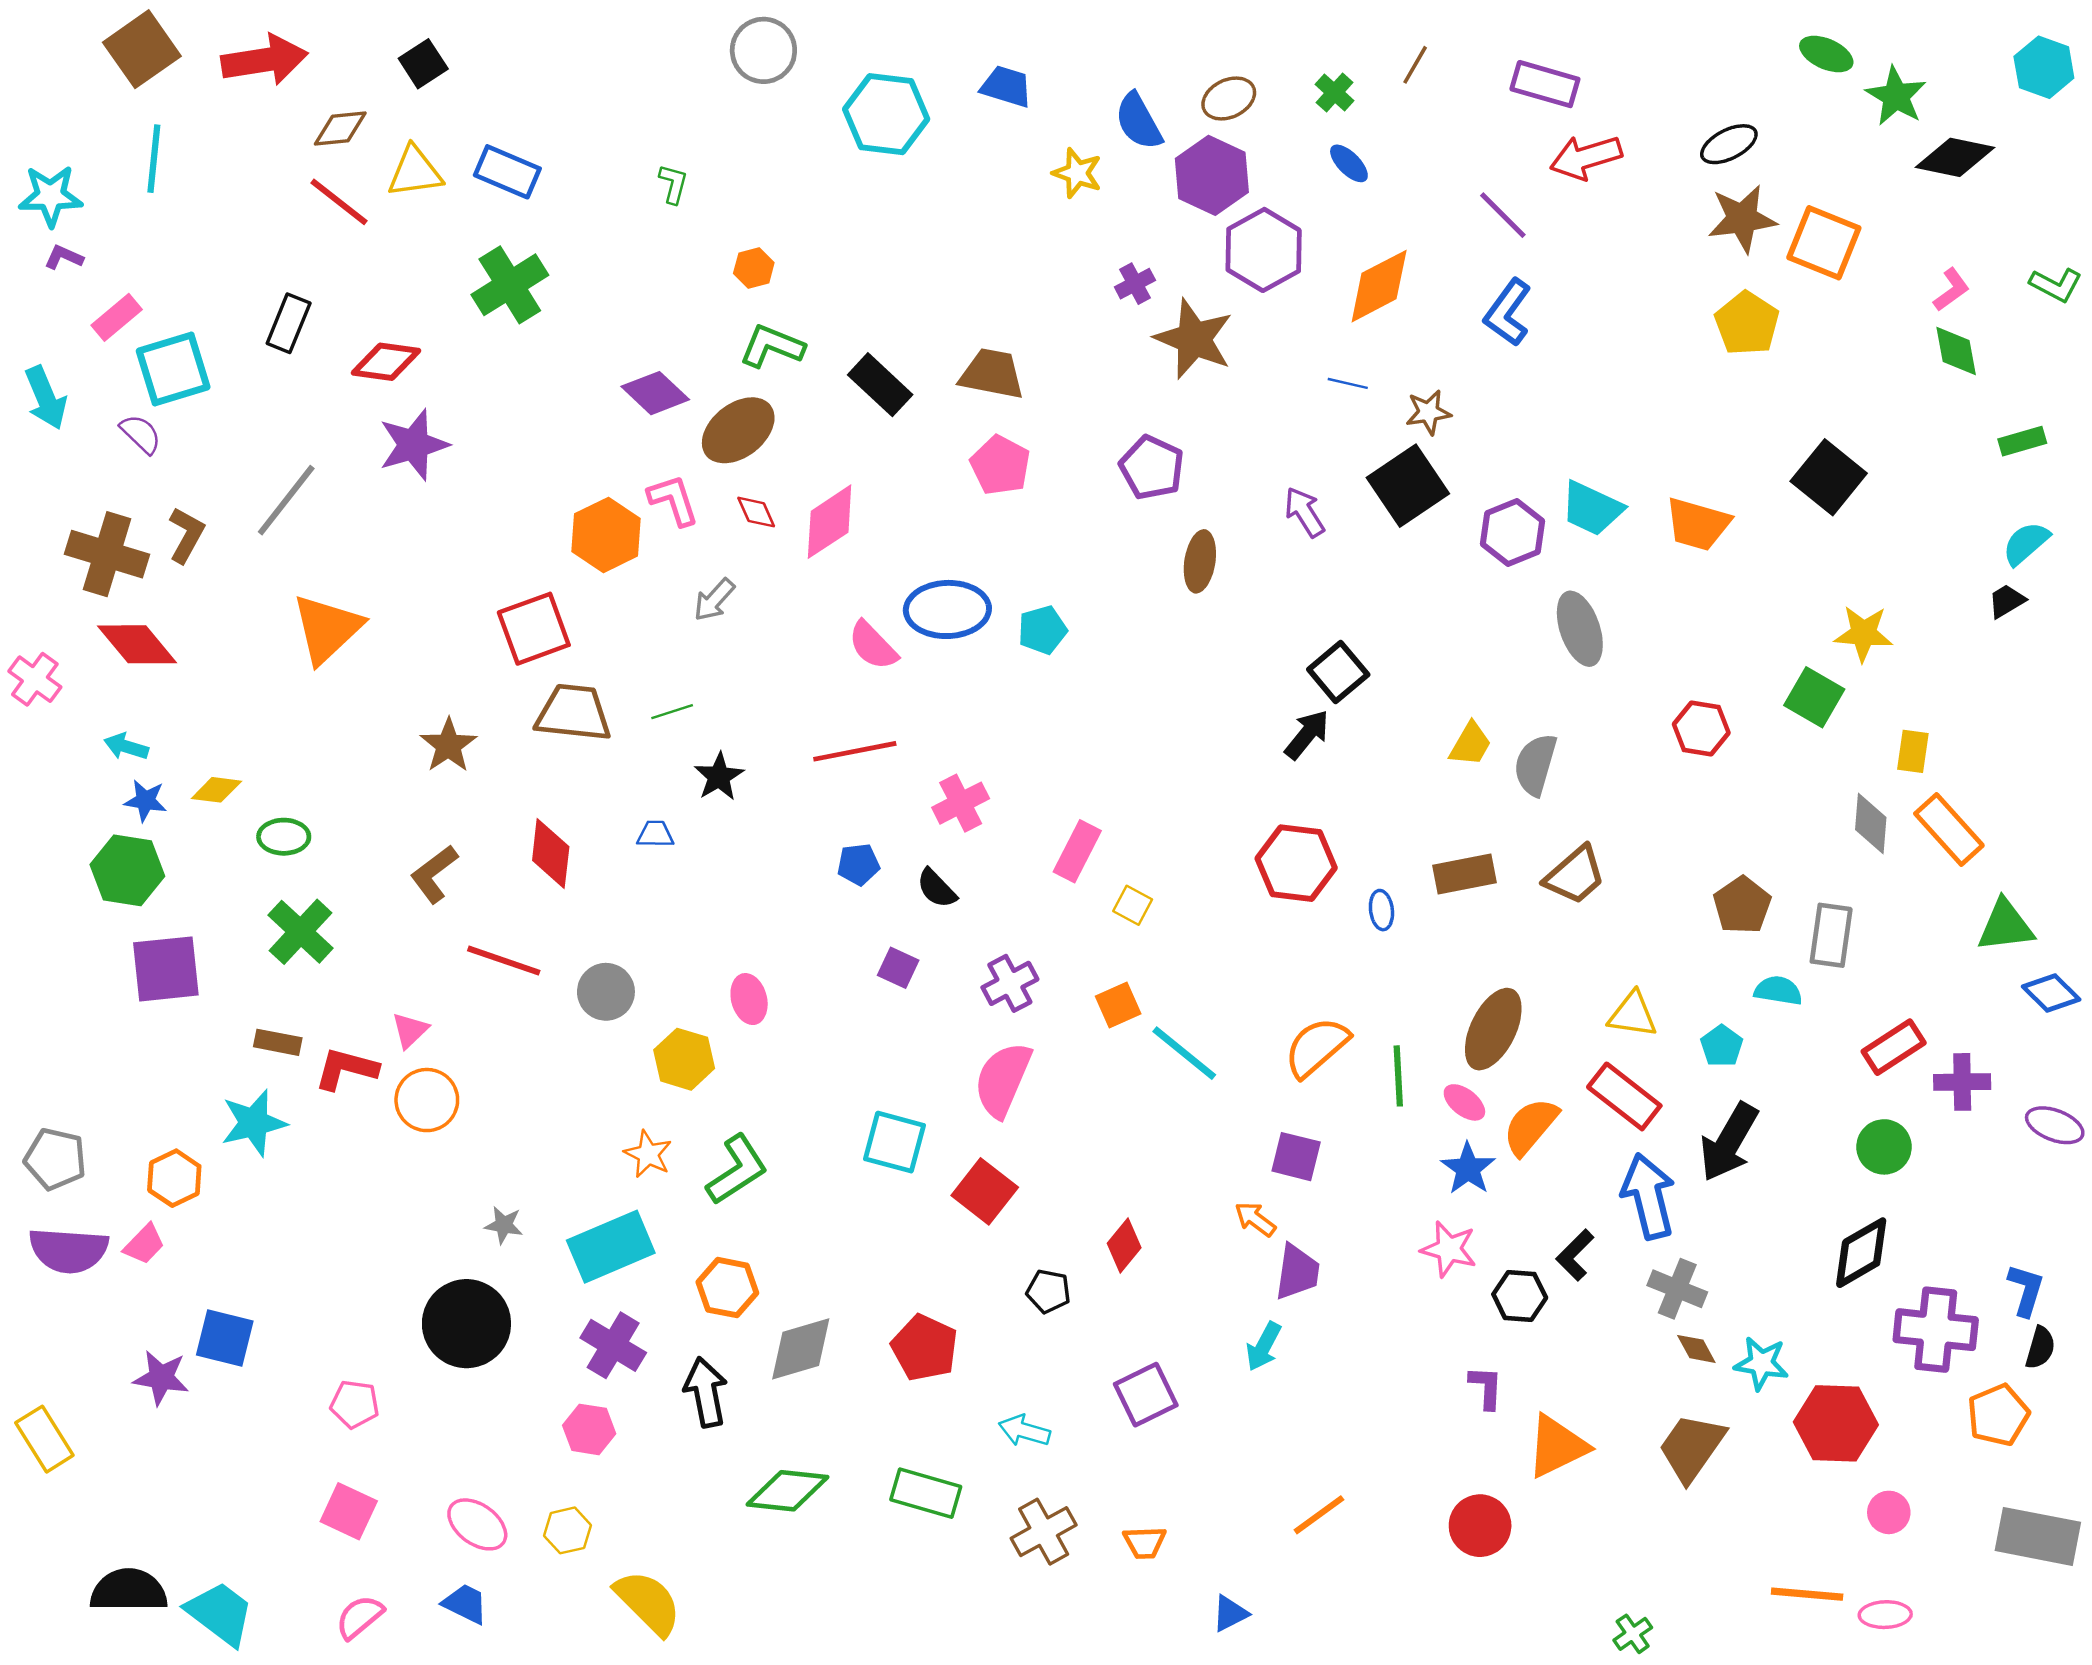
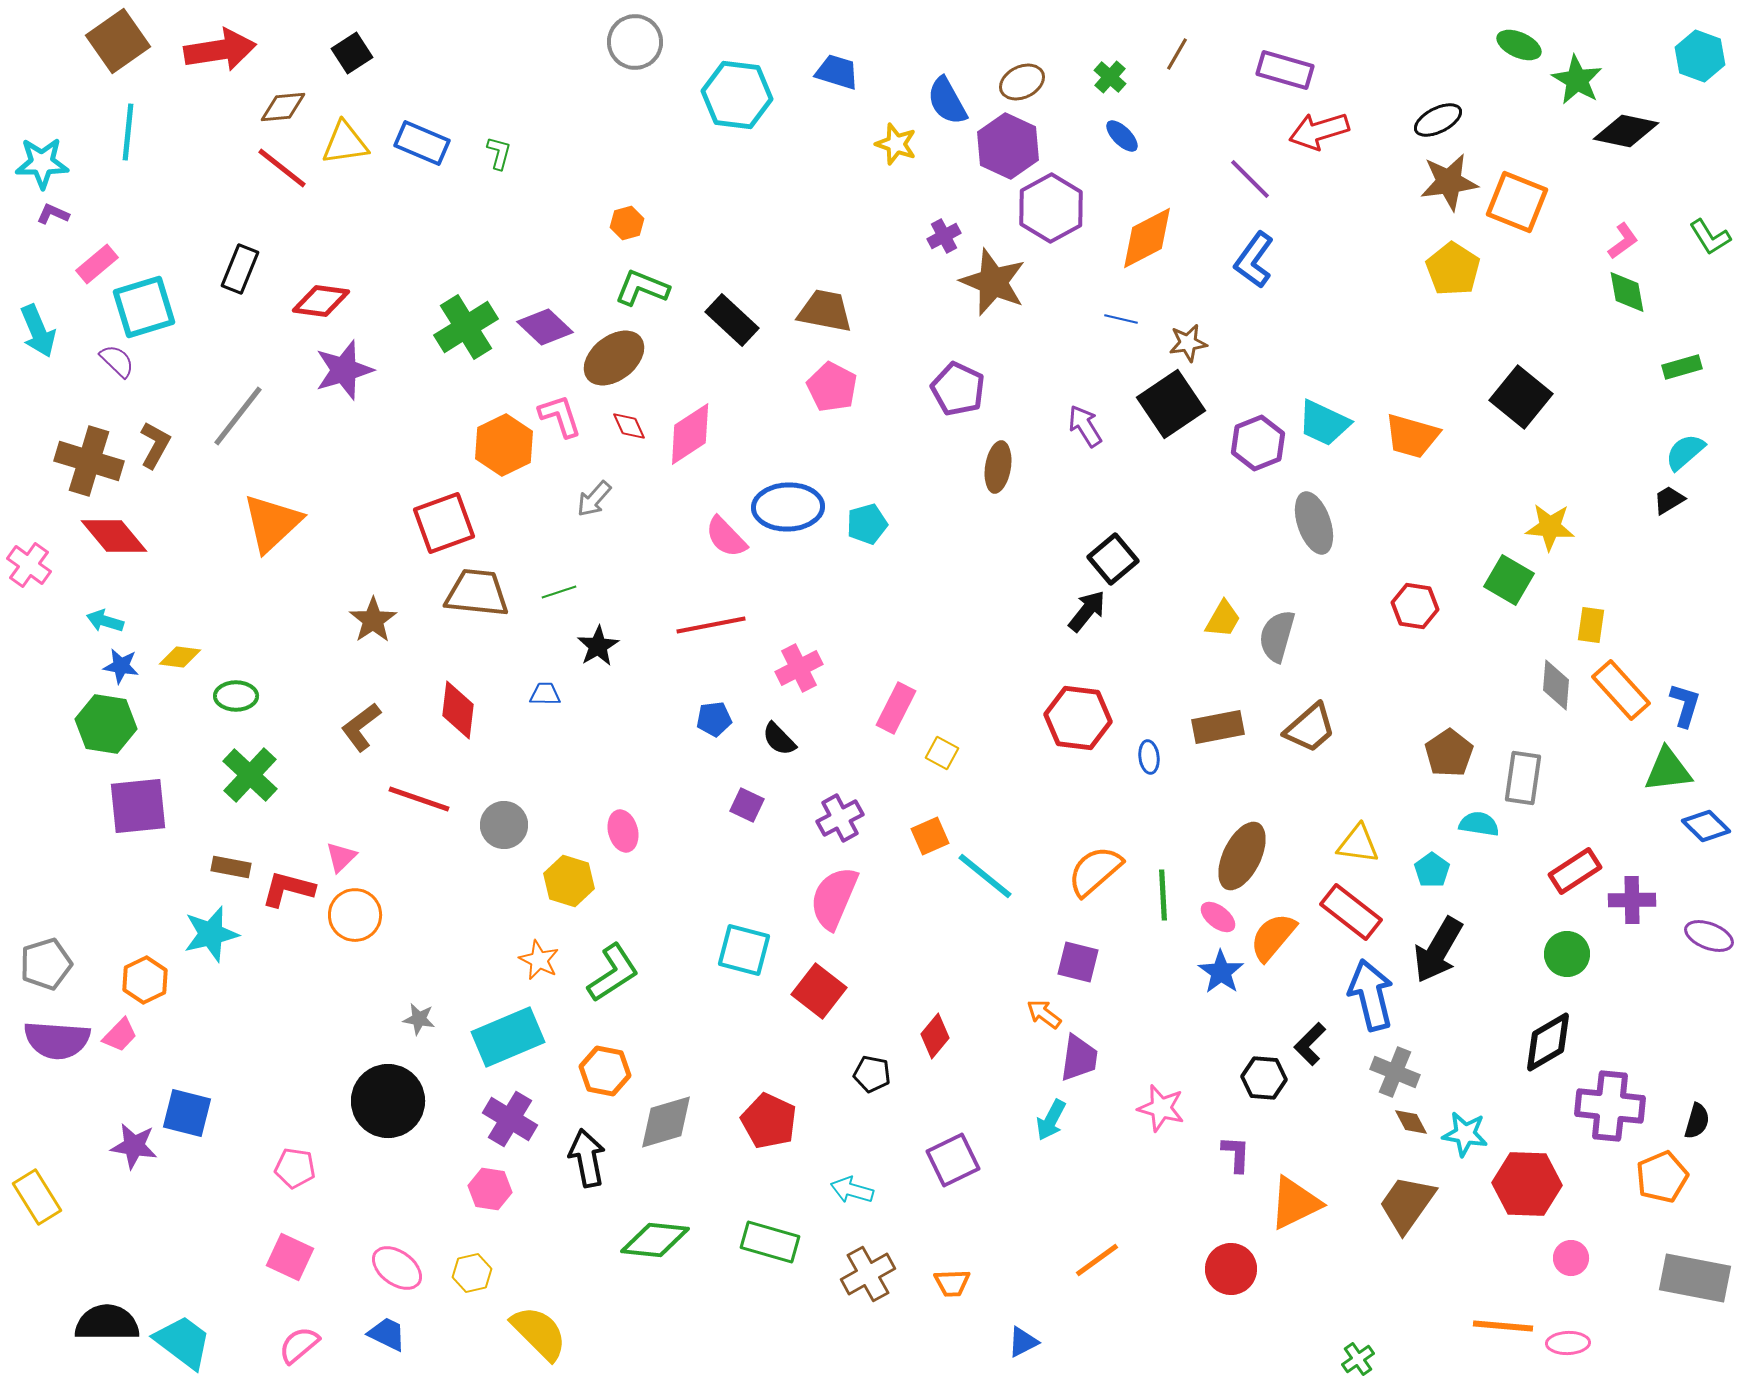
green L-shape: (673, 184) -> (499, 153), moved
green cross: (510, 285) -> (466, 327), moved
green L-shape: (2056, 285) -> (1710, 237), turned 30
gray pentagon: (55, 1159) -> (46, 964), turned -30
pink star: (1449, 1249) -> (1161, 1108), moved
blue L-shape: (2026, 1290) -> (1685, 705), moved

